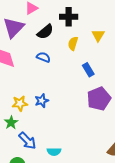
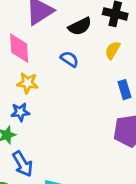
blue star: (42, 101) -> (20, 112), moved
yellow star: (20, 103) -> (27, 83), moved

